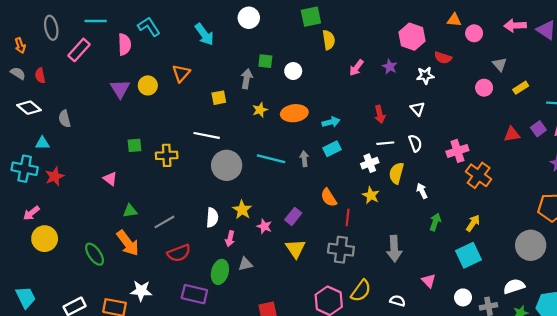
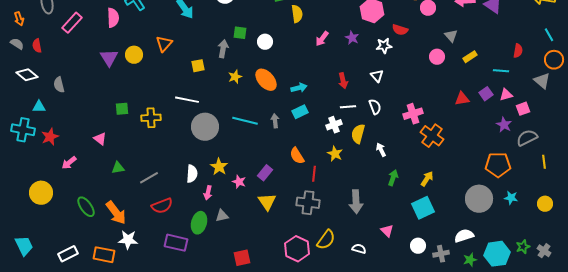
orange ellipse: (294, 113) -> (266, 80), turned 55
pink arrow: (31, 213) -> (69, 163), moved
orange arrow: (128, 243) -> (116, 213), moved

